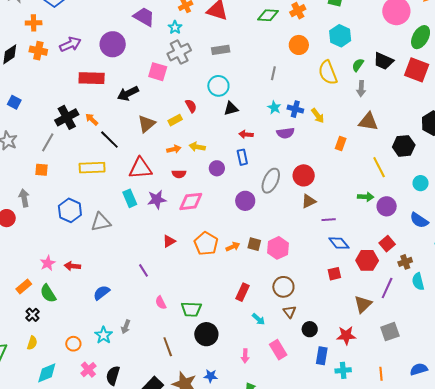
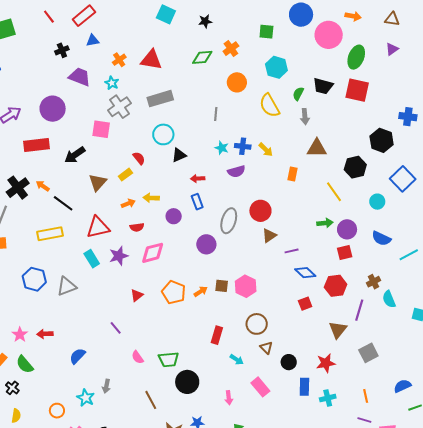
gray rectangle: (221, 50) -> (160, 99), size x1.4
red square: (387, 244) -> (345, 252), moved, turned 35

